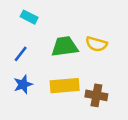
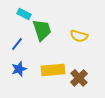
green trapezoid: (65, 46) -> (42, 30), moved, turned 80
brown cross: (96, 95) -> (79, 78), turned 36

